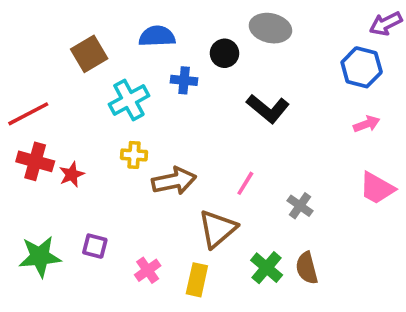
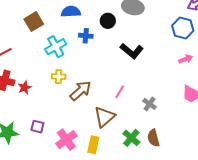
brown arrow: (174, 181) -> (81, 91), turned -30
pink cross: (148, 270) -> (66, 140), size x1.5

